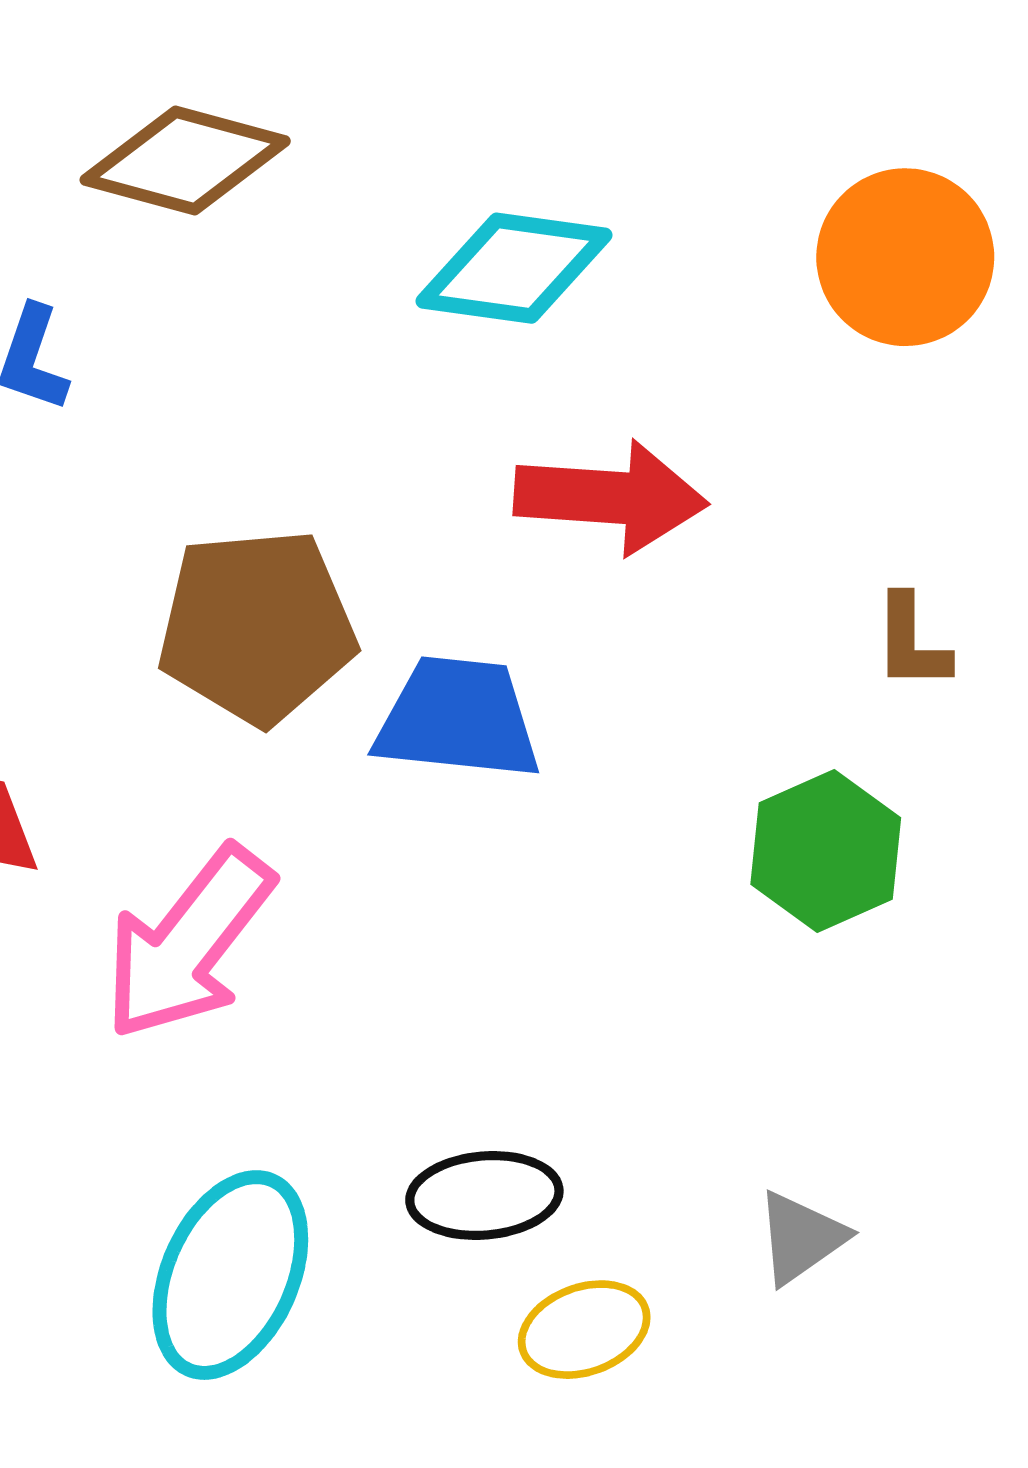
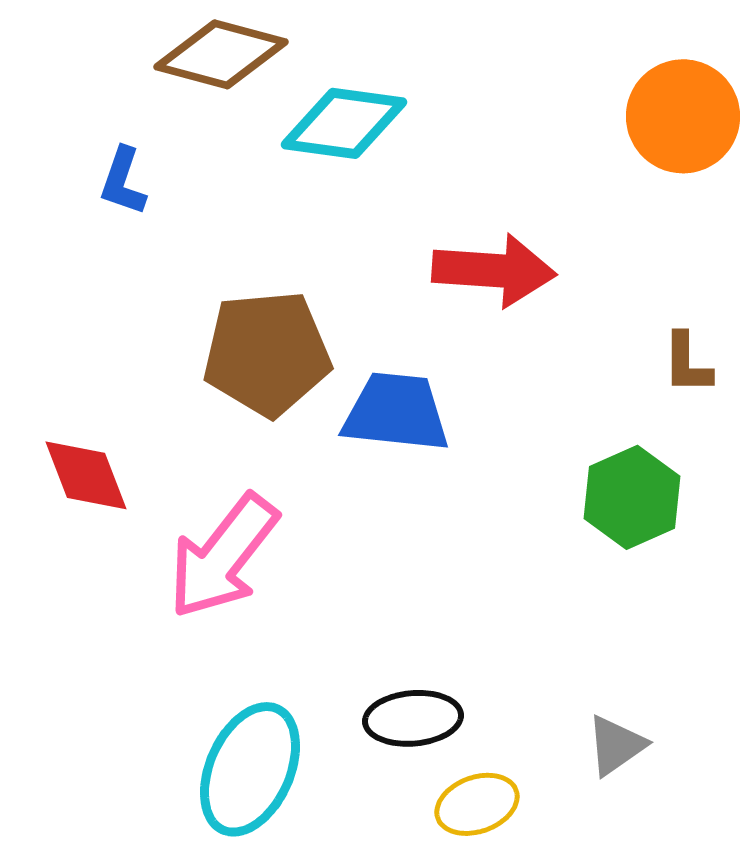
cyan diamond: (514, 268) -> (344, 123), moved

